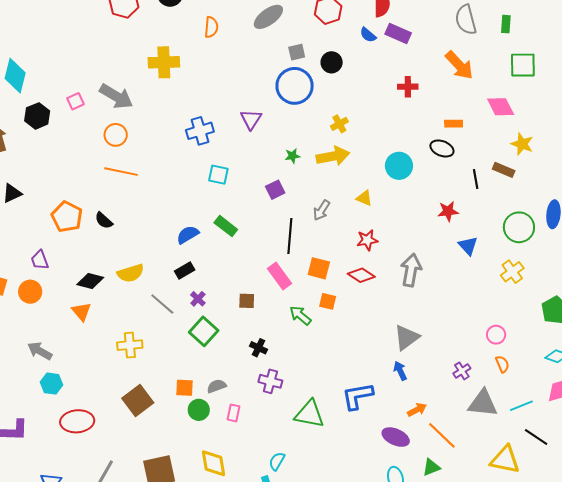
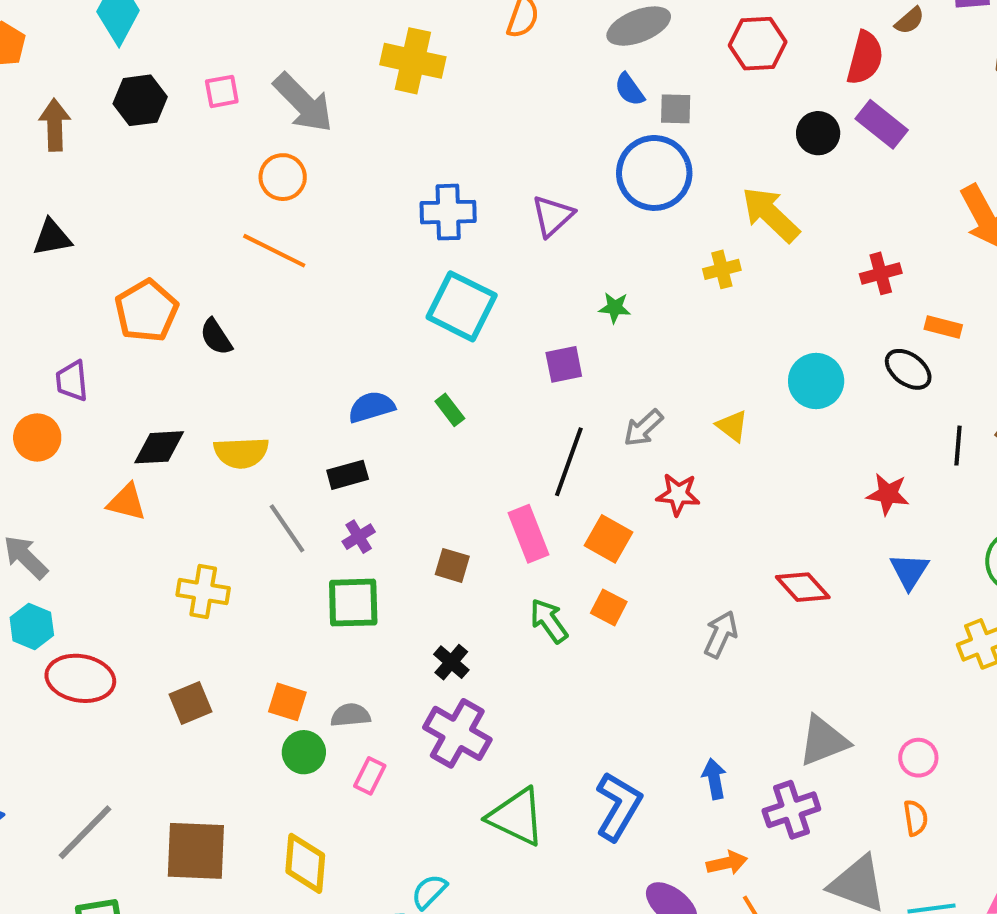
blue semicircle: (368, 35) -> (629, 90), moved
black circle: (332, 62) -> (818, 133), moved
red cross: (408, 87) -> (881, 273), moved, turned -30
yellow arrow: (333, 156) -> (771, 214), moved, turned -140
cyan square: (218, 175) -> (462, 306), size x1.6
green rectangle: (226, 226) -> (450, 410), size x0.7
red star: (367, 240) -> (678, 494), moved
gray arrow: (411, 270) -> (721, 634), moved, size x0.7
red diamond: (361, 275) -> (803, 587), moved
black diamond: (90, 281) -> (159, 447), turned -32
orange triangle: (82, 312) -> (127, 502), turned -50
green square: (204, 331) -> (353, 603), turned 32
gray triangle: (407, 337) -> (823, 741), moved
purple cross: (462, 371) -> (791, 810), moved, size x1.5
purple cross: (270, 381) -> (457, 733), size x1.4
blue L-shape: (357, 396) -> (618, 806), turned 116
brown square: (138, 400) -> (190, 703), size x0.7
red ellipse: (77, 421) -> (80, 678), moved

